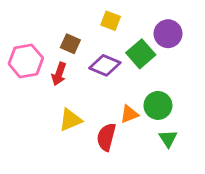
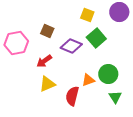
yellow square: (111, 21) -> (87, 15), moved
purple circle: (168, 34) -> (119, 12), moved
red arrow: (59, 74) -> (44, 61), moved, turned 35

